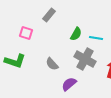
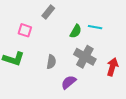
cyan line: (96, 38) -> (95, 27), moved
gray semicircle: (52, 64) -> (51, 62), turned -128

